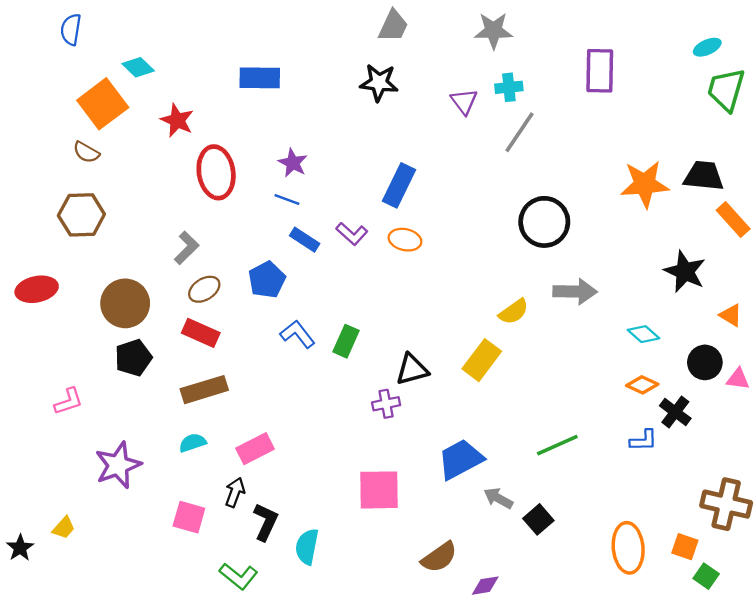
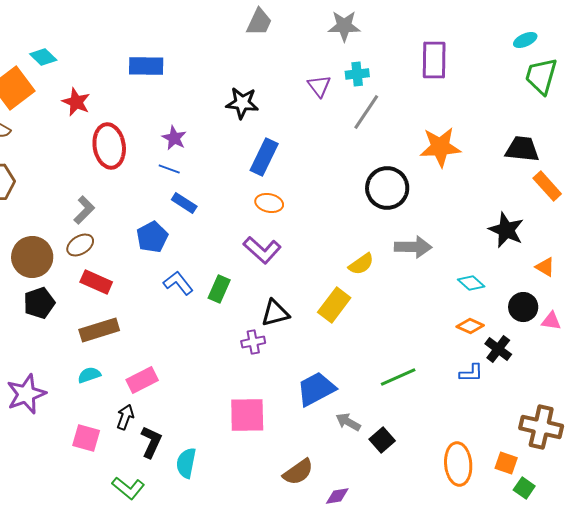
black star: (379, 83) -> (242, 103), moved
orange star: (645, 184) -> (440, 147), moved
purple L-shape: (352, 234) -> (262, 250), moved, size x1.4
brown ellipse: (204, 289) -> (80, 245), moved

